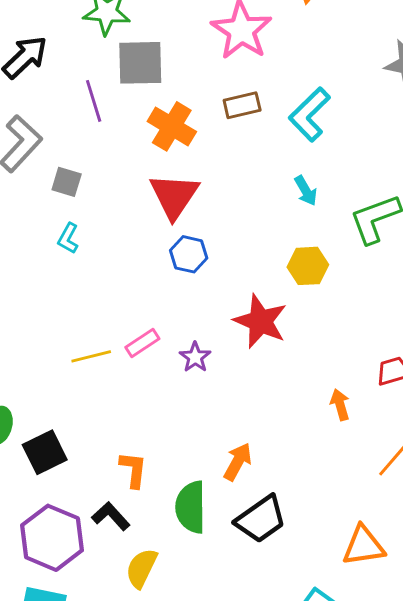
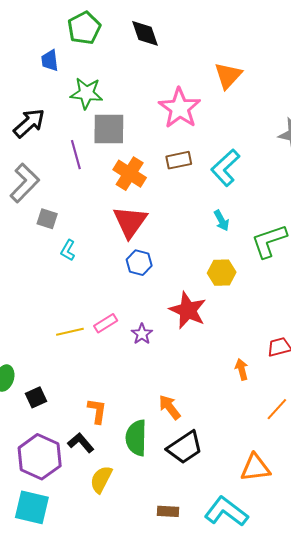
gray square: (67, 182) -> (47, 219), moved
cyan L-shape: (68, 238) -> (68, 250), moved
black square: (45, 452) -> (36, 397), size x0.7
orange arrow: (238, 462) -> (170, 407), turned -68

